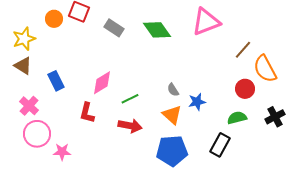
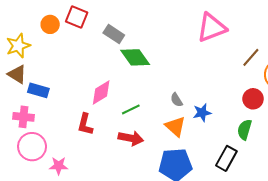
green diamond: (157, 30) -> (135, 57), moved
blue rectangle: (56, 81) -> (38, 90), moved, turned -48
pink cross: (29, 106) -> (24, 117), turned -36
green semicircle: (237, 118) -> (245, 130), turned -60

